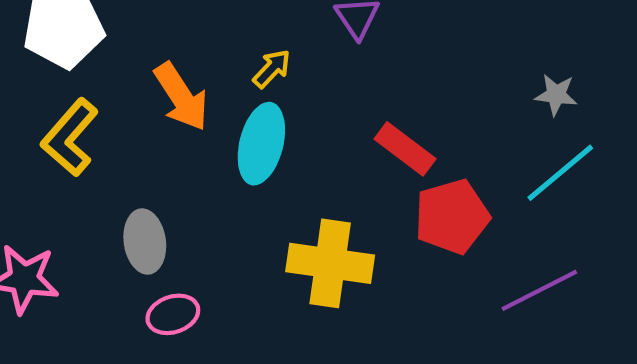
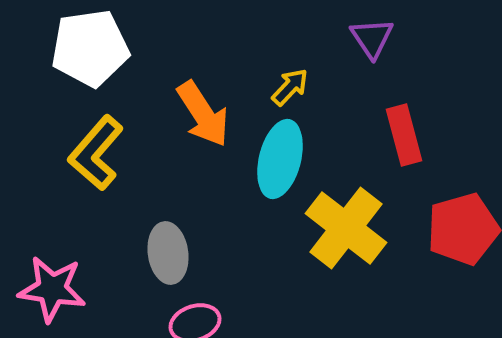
red rectangle: (405, 149) -> (404, 135), moved, turned 38
yellow cross: (330, 263) -> (346, 228), moved, turned 30

